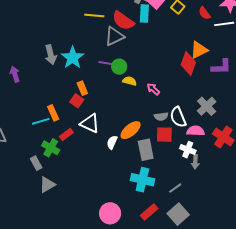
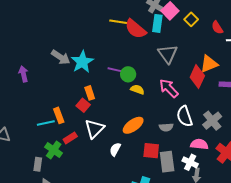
yellow line: (94, 15) -> (119, 22), moved
gray triangle: (114, 36) -> (168, 54), moved, turned -45
gray arrow: (51, 55) -> (61, 57), turned -48
pink arrow: (153, 89) -> (169, 88), moved, size x1.5
white semicircle: (178, 117) -> (185, 116), moved
white triangle: (90, 123) -> (94, 129), turned 45
orange ellipse: (131, 130) -> (133, 125), moved
red square: (164, 135) -> (151, 151), moved
gray rectangle: (146, 150) -> (167, 162), moved
gray rectangle: (36, 163) -> (38, 164), turned 32

